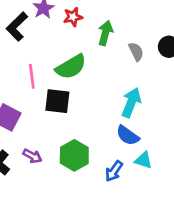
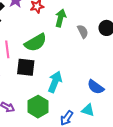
cyan arrow: (131, 102) -> (55, 82), moved
blue semicircle: (128, 135) -> (96, 87), moved

